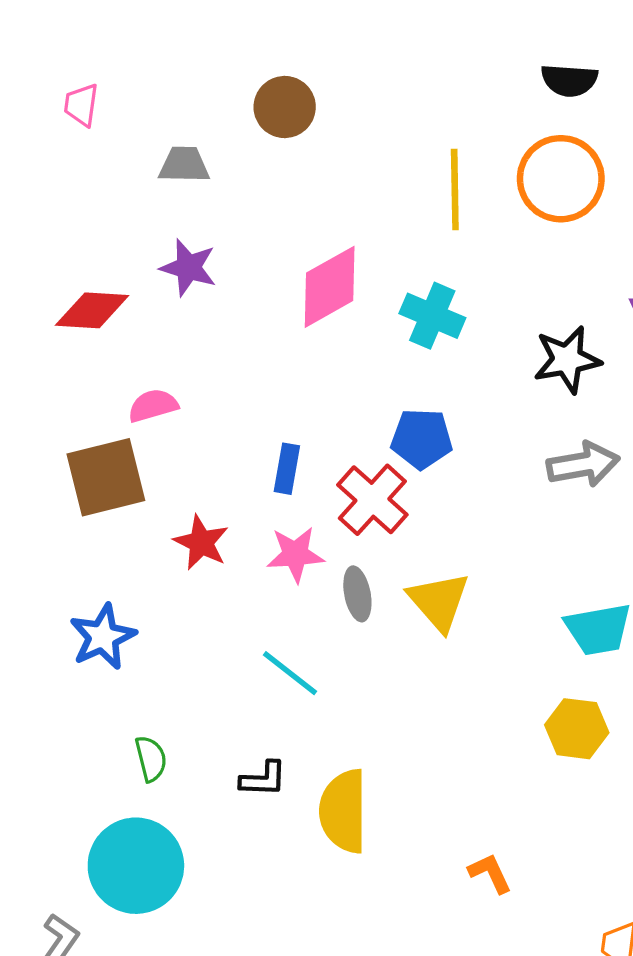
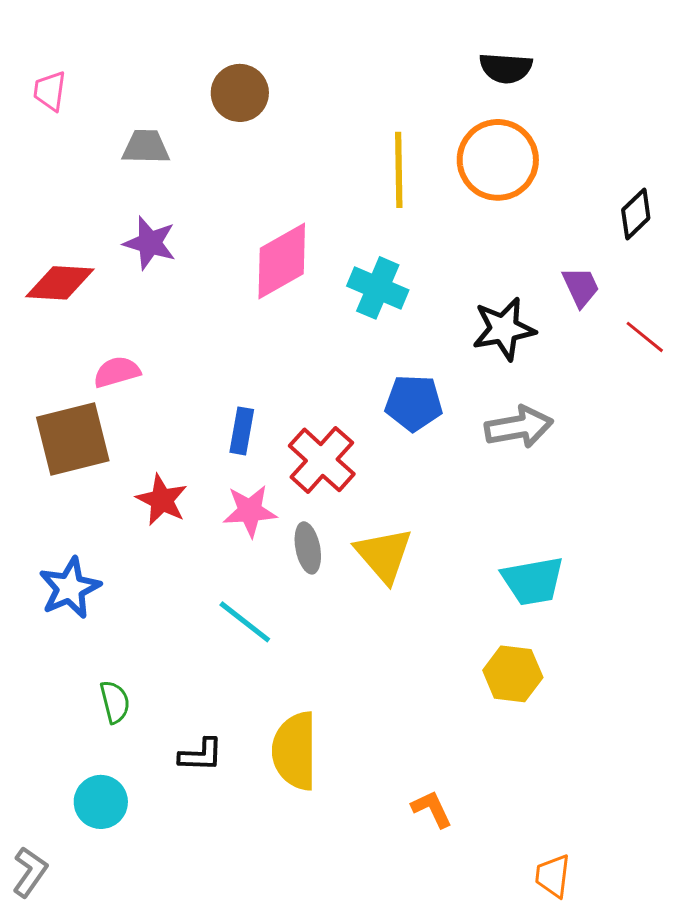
blue pentagon: (422, 439) -> (414, 403), moved
black L-shape: (263, 779) -> (201, 755), moved
cyan circle: (136, 866) -> (101, 802), size x0.6

